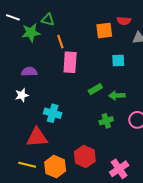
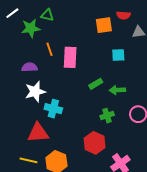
white line: (13, 17) -> (12, 13), turned -56
orange line: (60, 42) -> (50, 49), moved
white star: (22, 95) -> (35, 92), moved, size x1.5
red hexagon: (85, 156) -> (95, 143), moved

